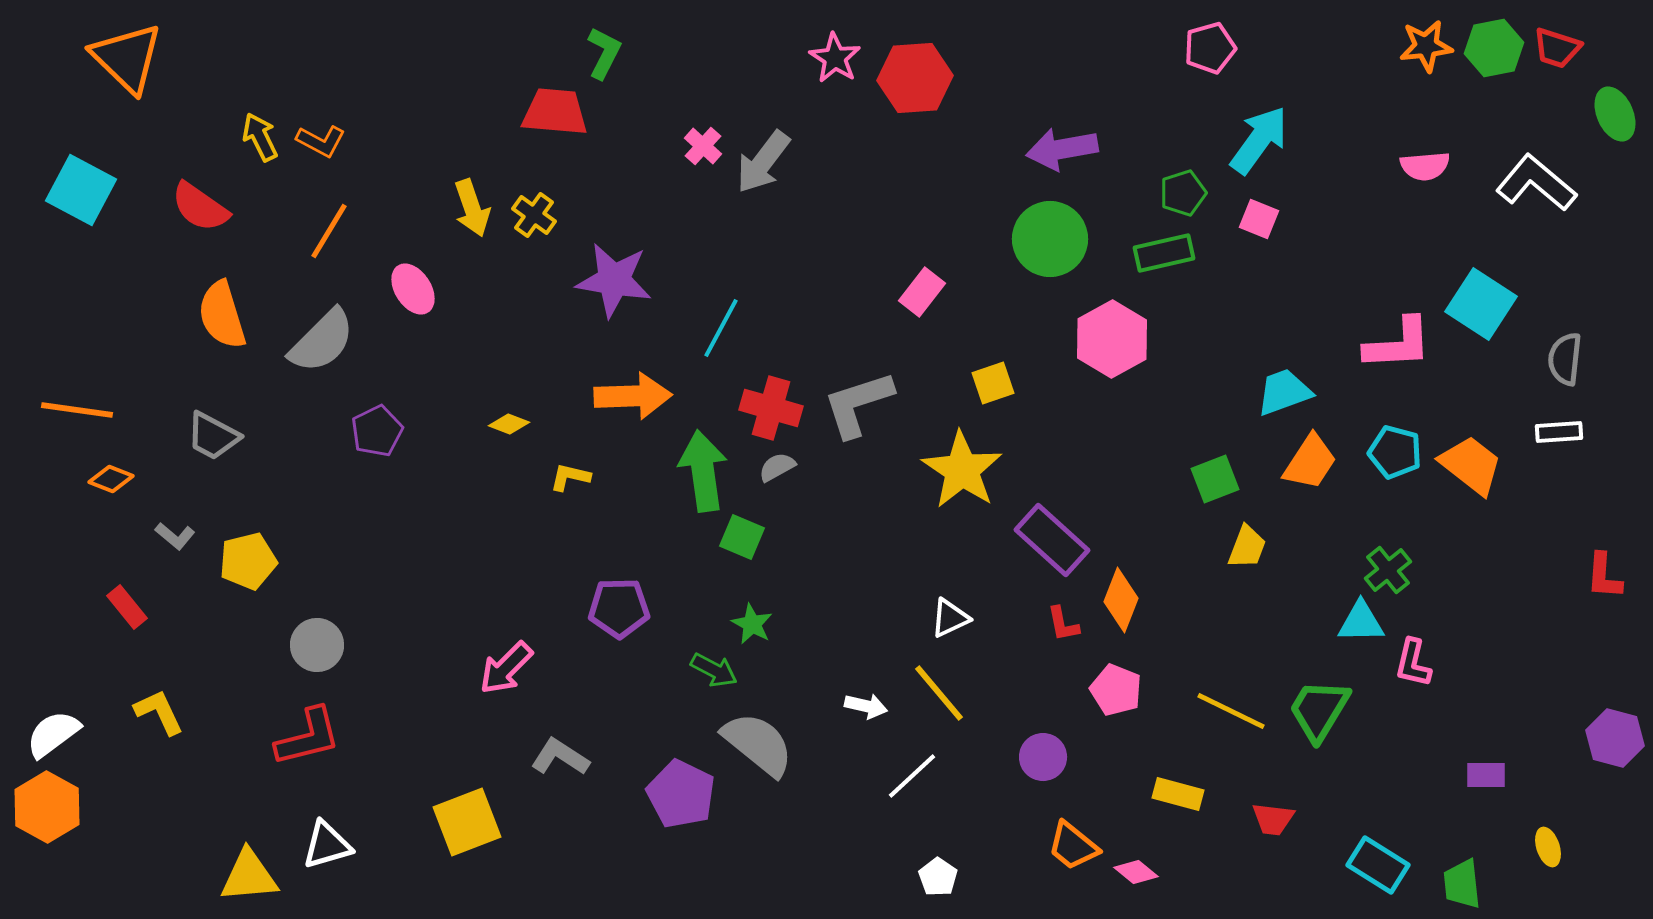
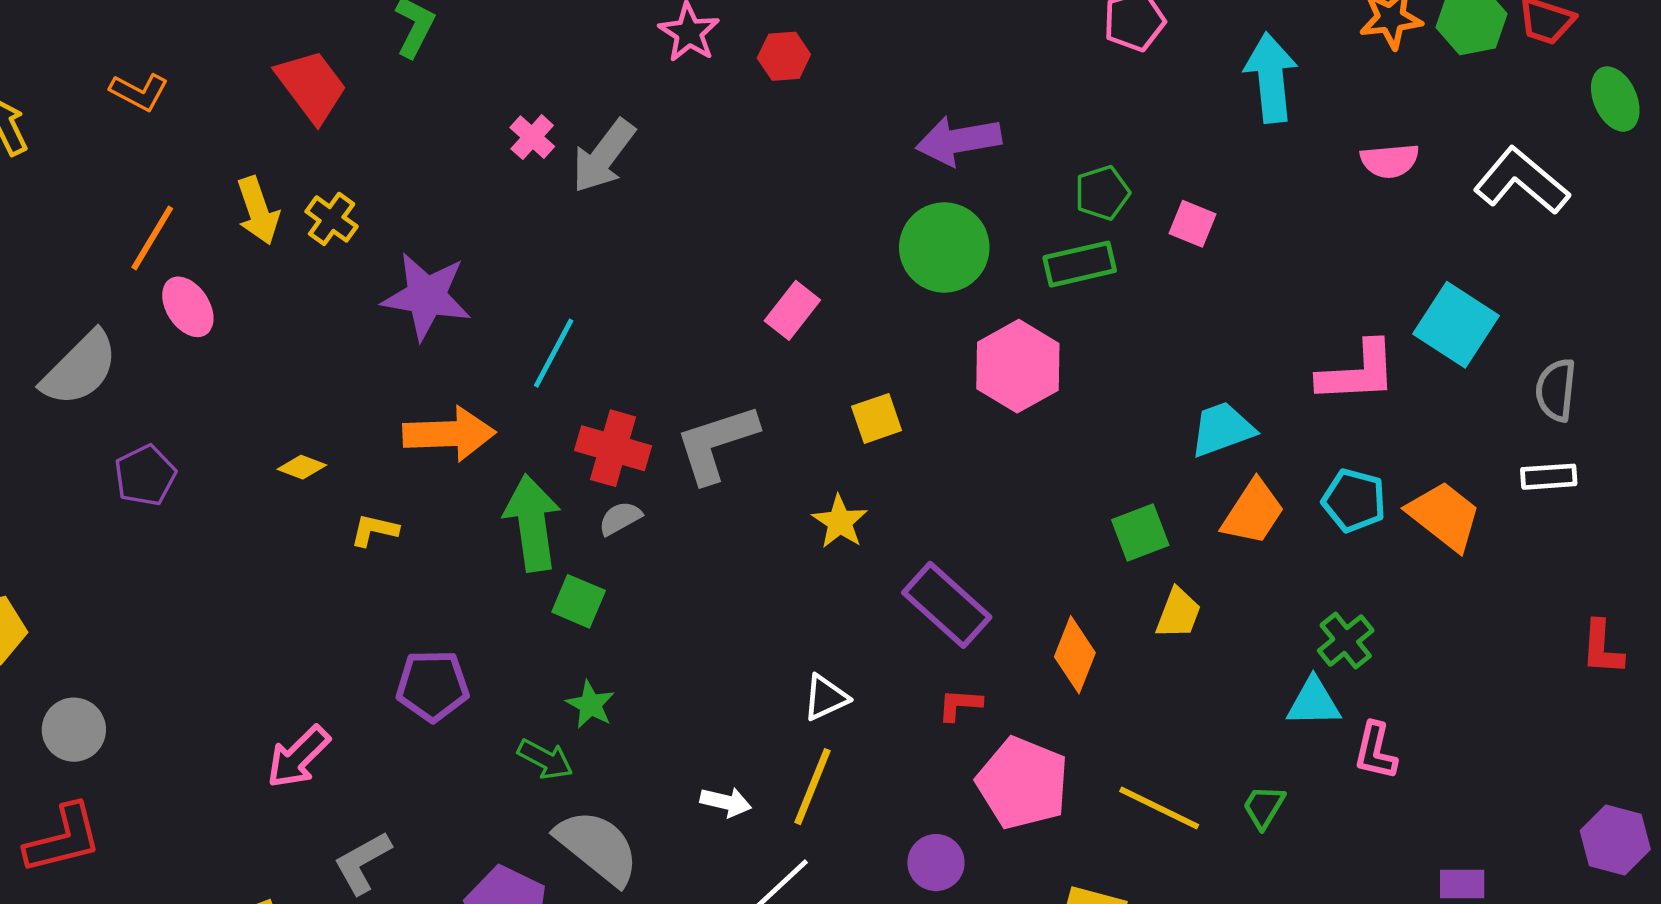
red hexagon: (915, 78) -> (784, 56), size x0.6
red trapezoid: (555, 112) -> (311, 86), moved, turned 48
cyan arrow: (1259, 140) -> (1271, 78), moved, turned -42
orange L-shape: (321, 141) -> (139, 92), moved
orange line: (329, 231) -> (152, 238), moved
yellow star: (962, 470) -> (840, 522), size x0.6
orange diamond: (1121, 600) -> (1075, 655), moved
red L-shape: (1063, 624) -> (960, 705), turned 105
pink pentagon: (1116, 690) -> (1023, 783), size x1.5
yellow line: (939, 693) -> (812, 787), turned 62
green trapezoid: (1319, 710) -> (1264, 807), size x0.6
gray L-shape: (560, 757) -> (362, 863), turned -62

